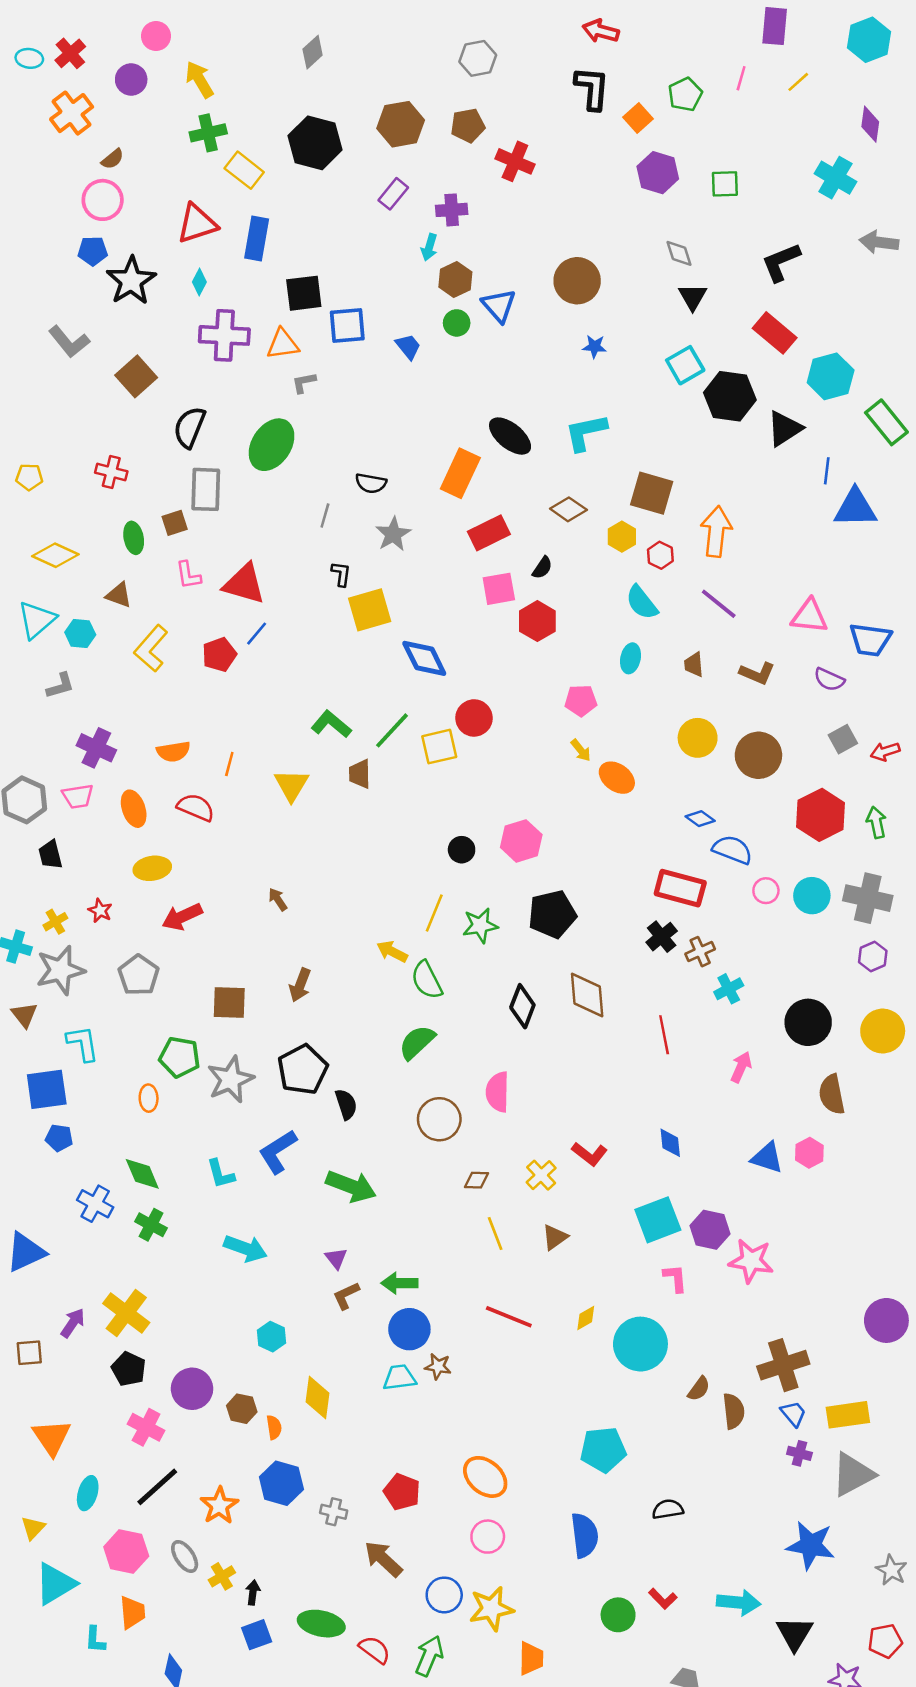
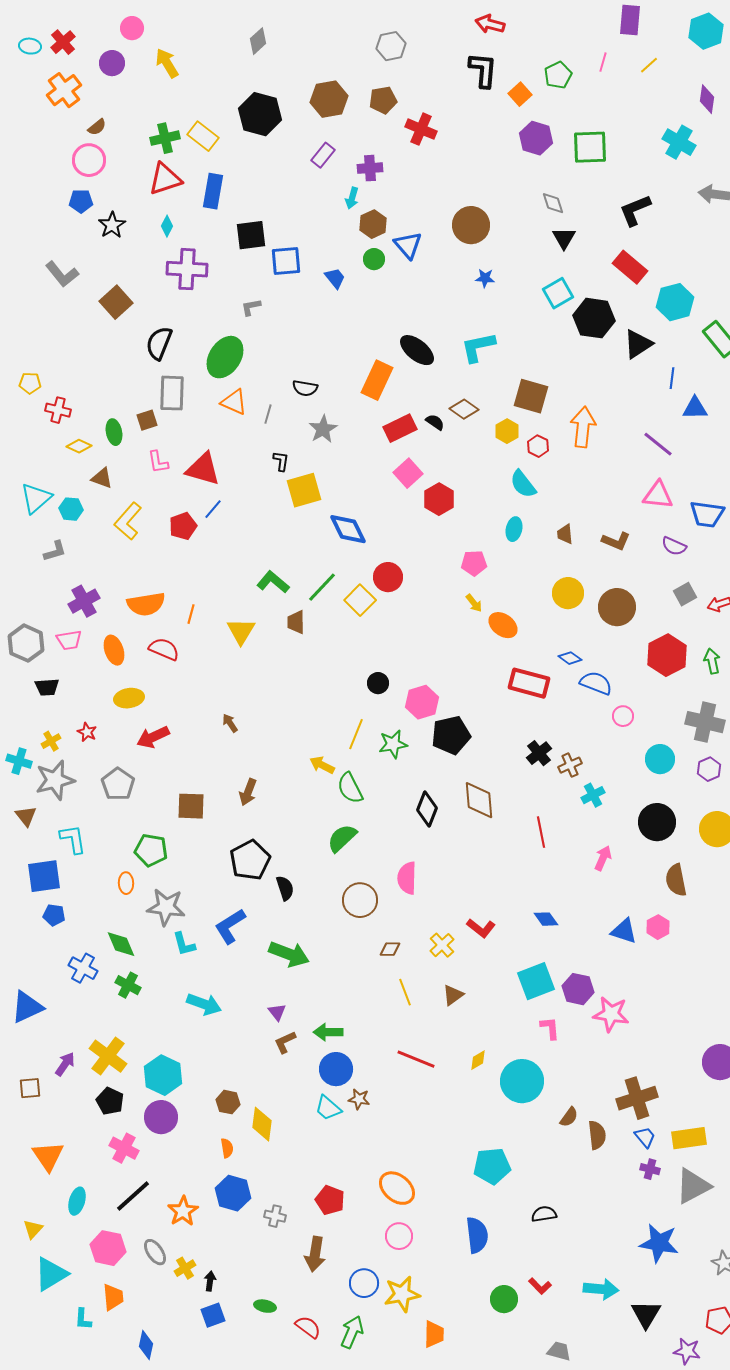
green cross: (208, 133) -> (165, 138), moved
green square: (725, 184) -> (590, 147), size x1.5
black star: (131, 281) -> (112, 225), size x0.7
orange triangle: (283, 344) -> (234, 402), moved, turned 32
red cross: (111, 472) -> (58, 410), moved
blue triangle: (855, 508) -> (695, 408), size x0.7
yellow diamond: (55, 555) -> (79, 446), moved, size x0.7
black semicircle: (542, 568) -> (435, 422), moved, turned -90
pink square: (499, 589) -> (408, 473), turned -32
purple line: (719, 604) -> (658, 444), moved
yellow square: (439, 747) -> (360, 600), turned -32
purple cross: (96, 748) -> (84, 601), turned 36
orange semicircle: (173, 752) -> (146, 604), size x1.4
pink hexagon: (521, 841) -> (422, 702), moved
black trapezoid: (50, 855) -> (47, 687), turned -80
red rectangle: (680, 888) -> (529, 683), moved
cyan circle: (812, 896) -> (660, 759), moved
gray star: (231, 1079) -> (166, 907), moved, turned 30
blue diamond: (670, 1143) -> (546, 919), turned -30
cyan hexagon: (272, 1337) -> (163, 1075), moved, size x1.6
cyan trapezoid: (399, 1378) -> (328, 1108), turned -132
brown hexagon: (242, 1409) -> (228, 1102), moved
brown arrow: (383, 1559) -> (315, 1254), turned -124
green ellipse: (321, 1624) -> (265, 1306), size x0.6

